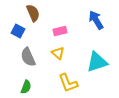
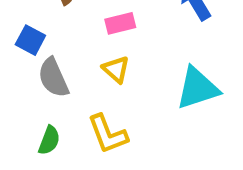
blue square: (18, 31) -> (30, 40), moved
yellow L-shape: (68, 83) -> (108, 134), moved

